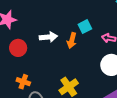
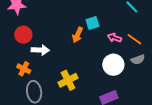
white arrow: (48, 37) -> (40, 50), moved

